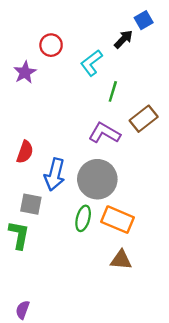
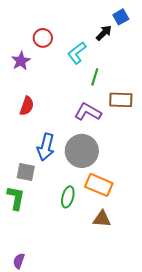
brown rectangle: (144, 119) -> (121, 100), turned 40
red semicircle: (25, 152) -> (27, 106), moved
green ellipse: (83, 218) -> (68, 197), moved

